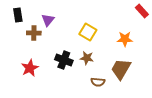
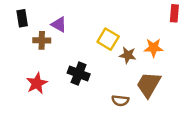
red rectangle: (142, 11) -> (174, 13), turned 48
purple triangle: (48, 20) -> (59, 24), turned -40
brown star: (87, 58) -> (128, 55), moved

